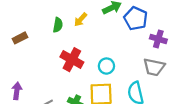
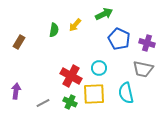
blue pentagon: (136, 18) -> (119, 39), moved
brown rectangle: (20, 38) -> (19, 42), turned -32
red cross: (72, 60) -> (71, 76), moved

